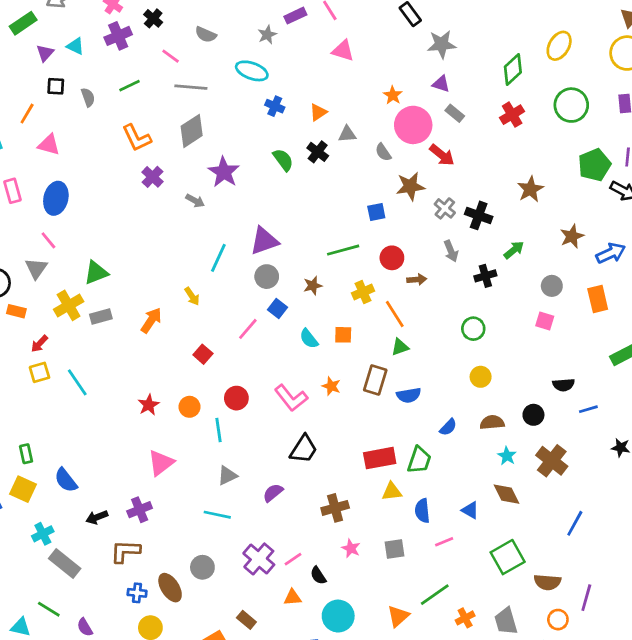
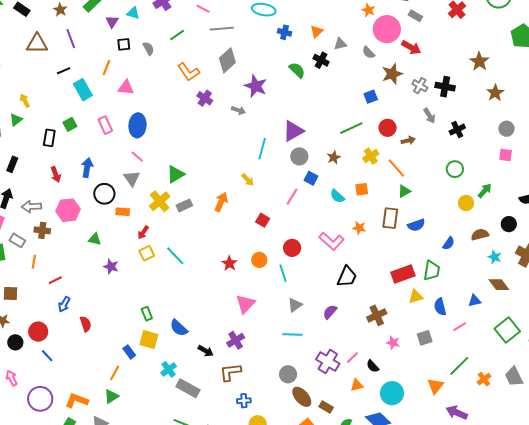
brown star: (572, 236) -> (495, 93), moved
green arrow: (514, 250) -> (485, 191), moved
blue triangle: (470, 510) -> (475, 301), turned -32
black arrow: (97, 517) -> (206, 351), turned -119
brown ellipse: (170, 588) -> (302, 397), moved

